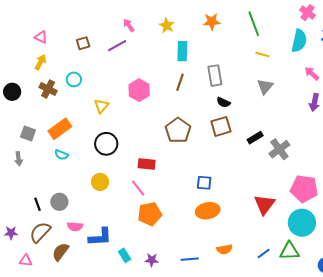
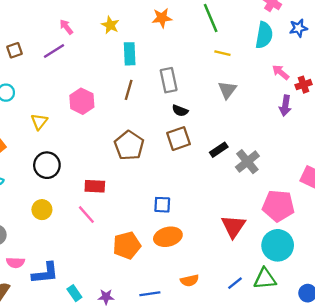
orange pentagon: (150, 214) -> (127, 245), moved

